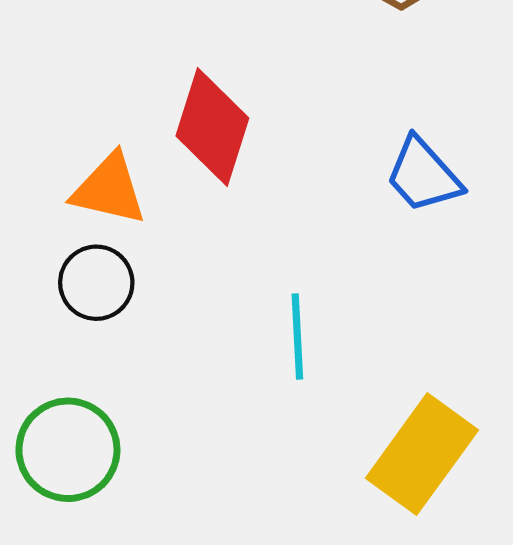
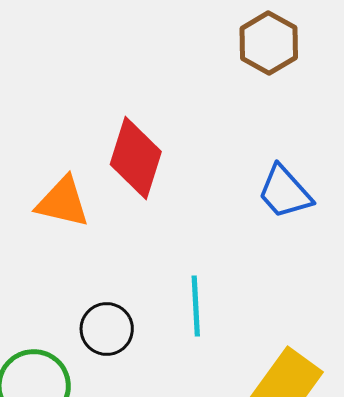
black circle: (96, 283) -> (107, 329), moved

